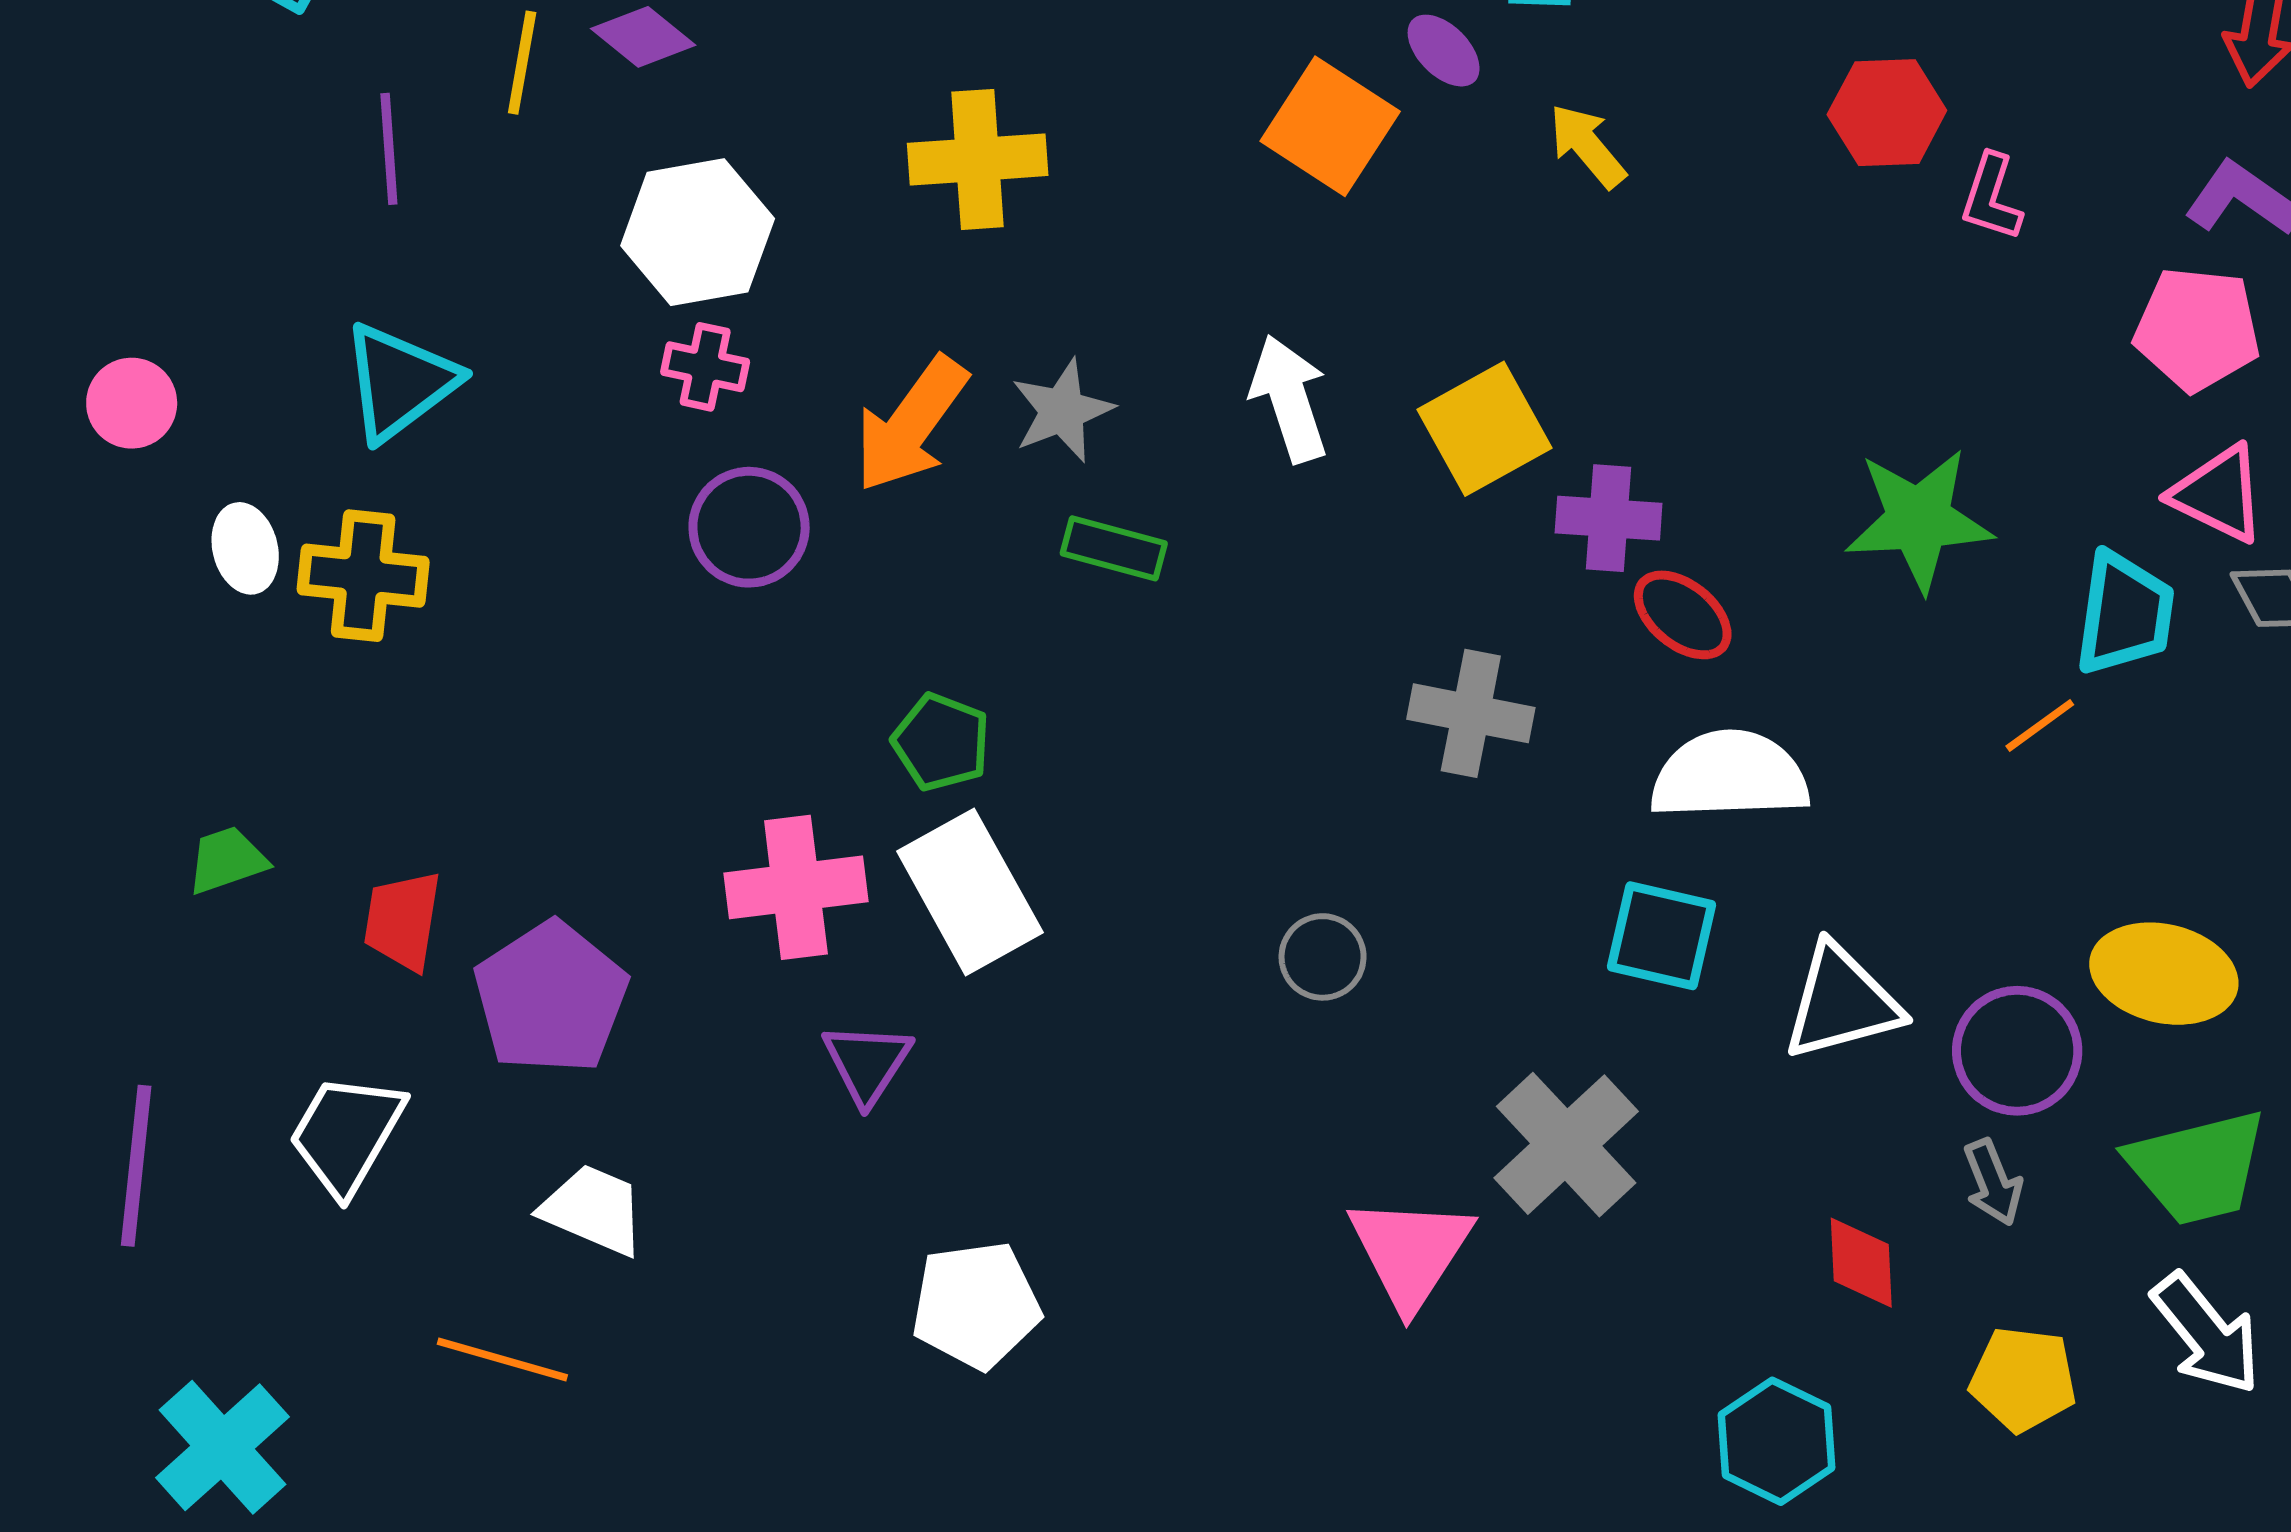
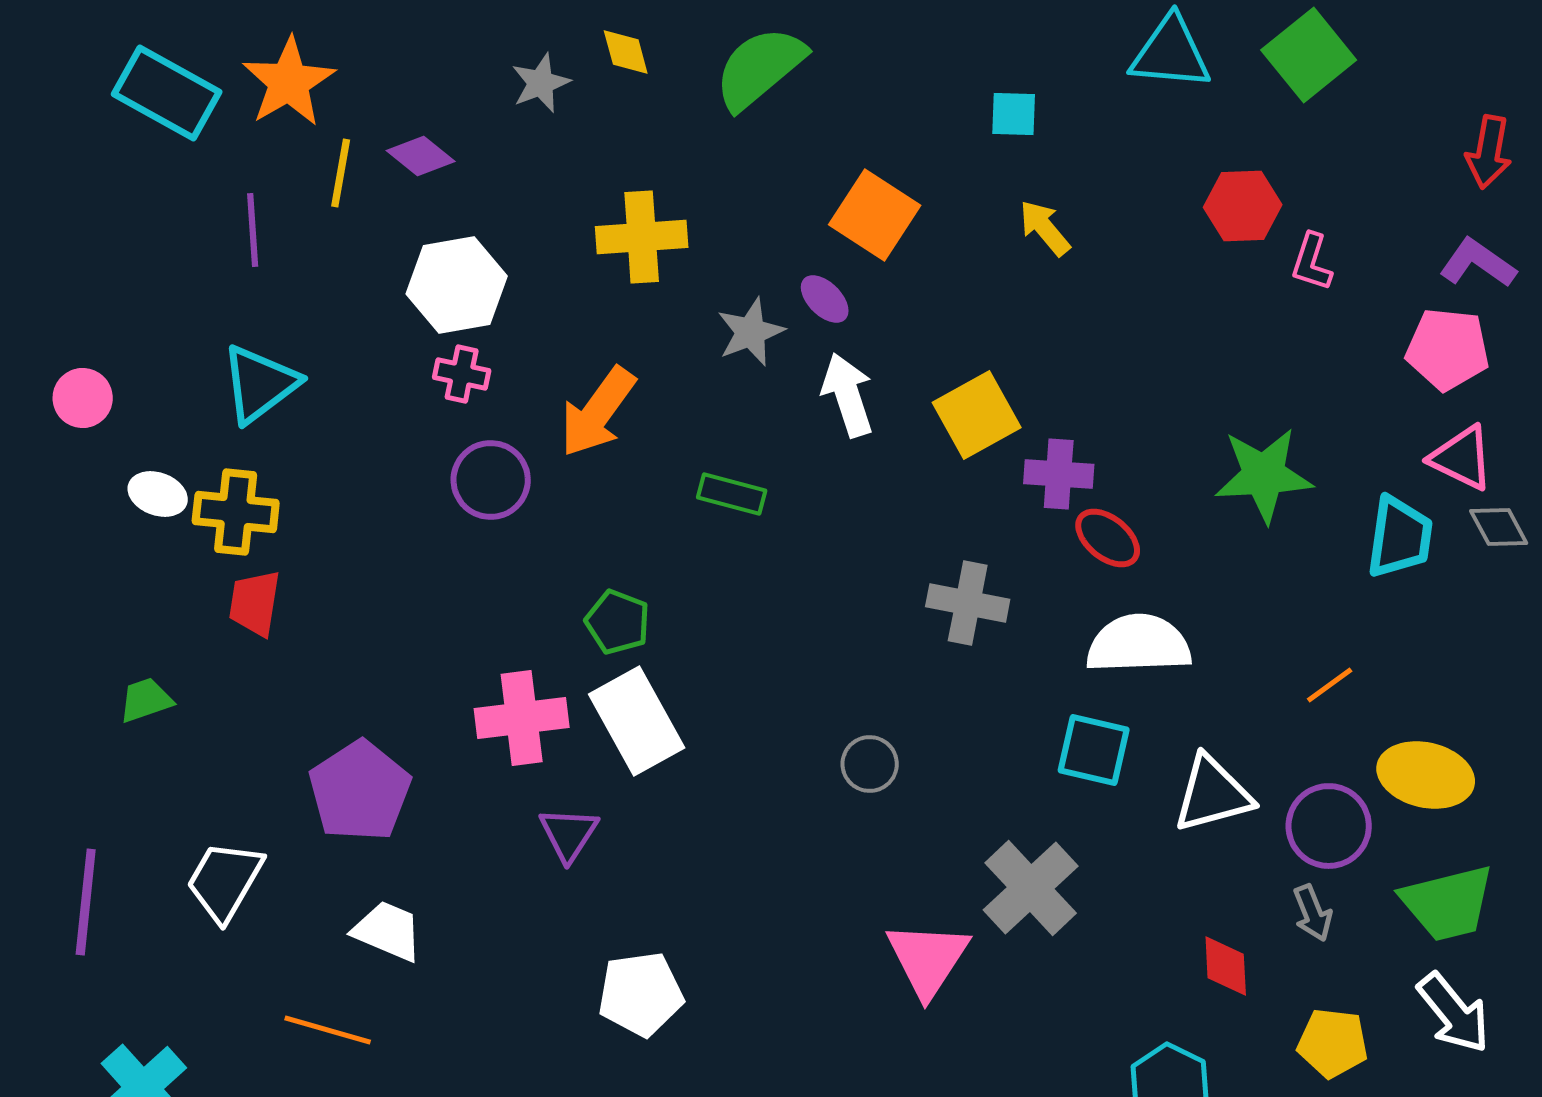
purple ellipse: (1444, 51) -> (825, 299), moved
gray star: (1062, 411) -> (751, 332), moved
white ellipse: (245, 548) -> (158, 494), turned -56
orange line: (2040, 725) -> (1330, 685), moved
red trapezoid: (403, 921) -> (255, 603), moved

